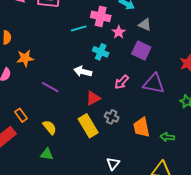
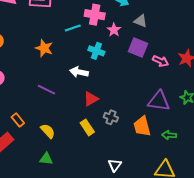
orange star: (25, 58) -> (44, 48), moved, turned 30
pink arrow: (122, 82) -> (161, 61), moved, turned -105
purple triangle: (154, 84) -> (159, 101), moved
yellow rectangle: (88, 126) -> (87, 127), size x0.7

